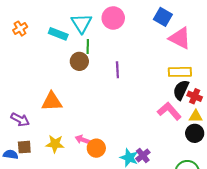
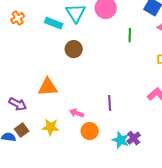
green line: (88, 47) -> (130, 35), moved
purple line: (117, 70) -> (110, 103), moved
pink arrow: (83, 140) -> (77, 113), moved
brown square: (24, 147) -> (22, 130), turned -32

